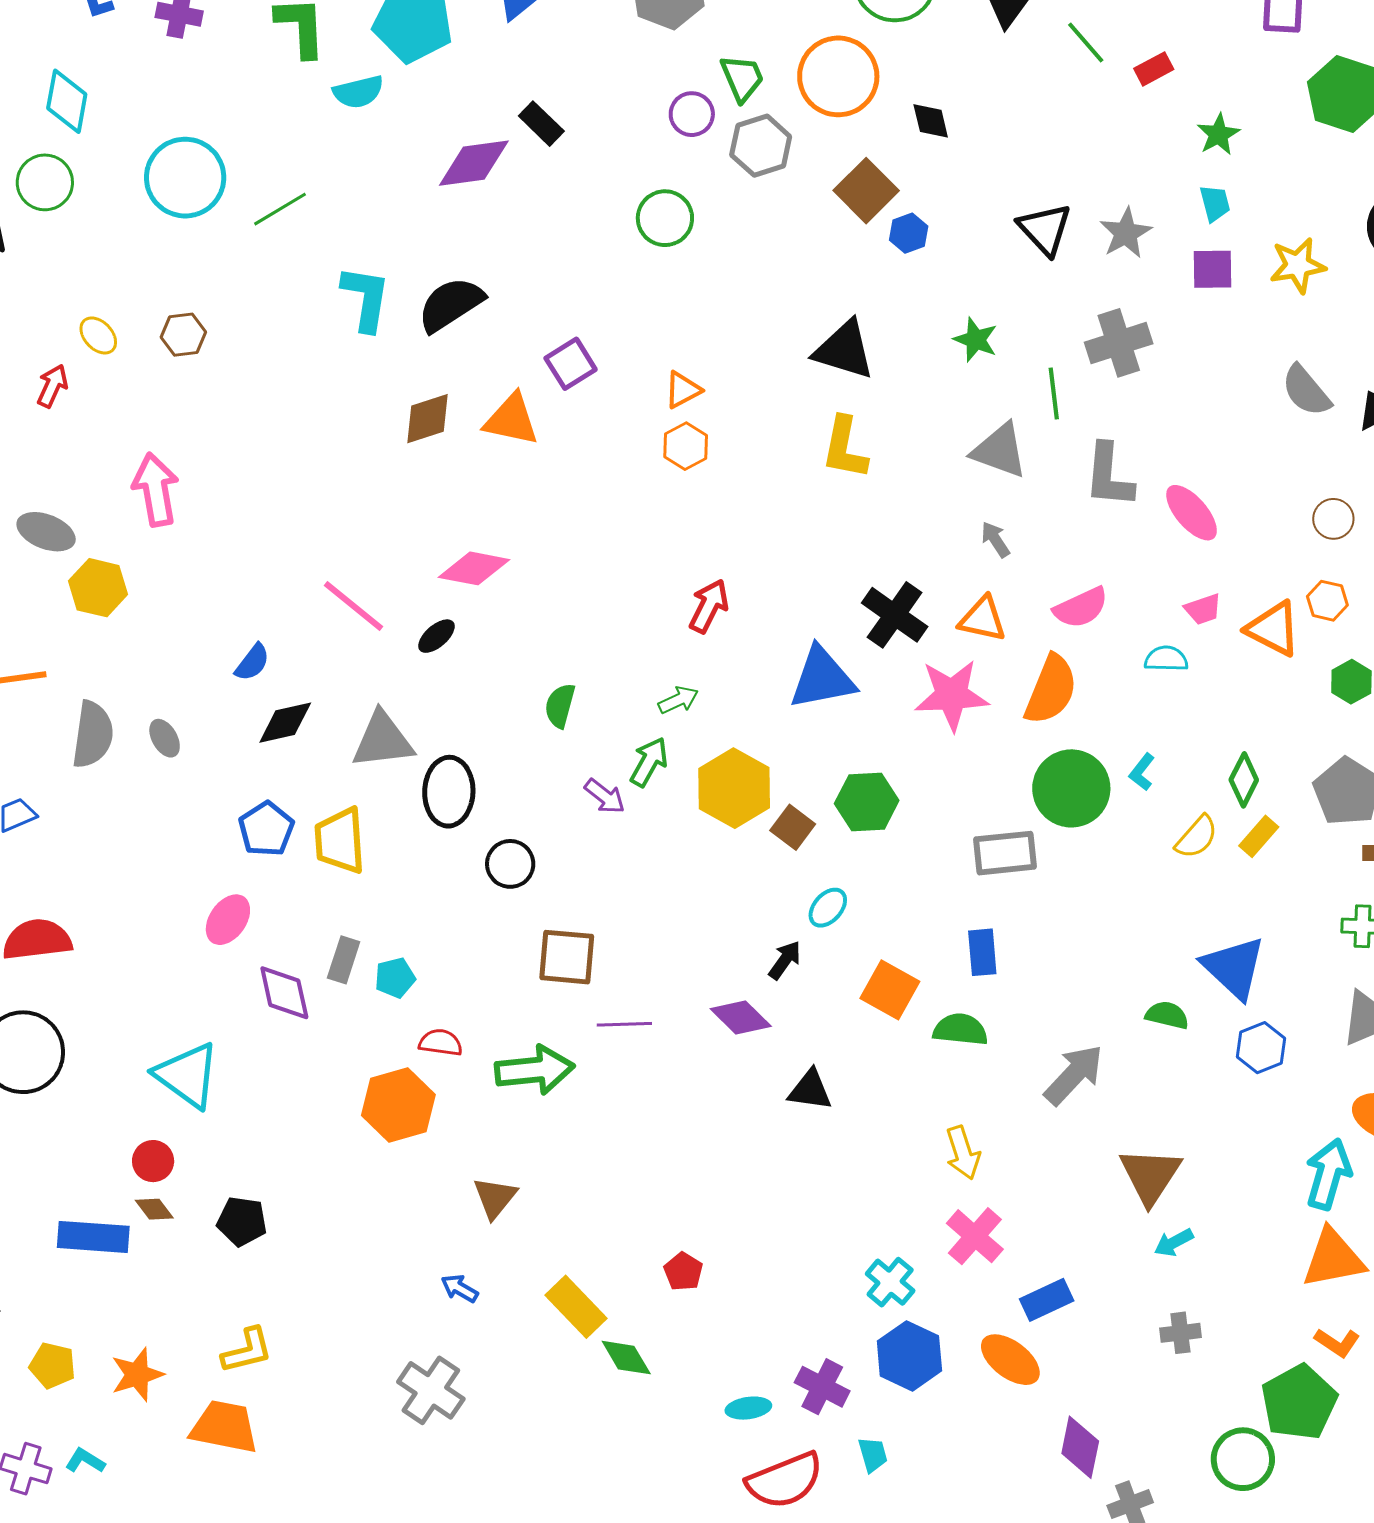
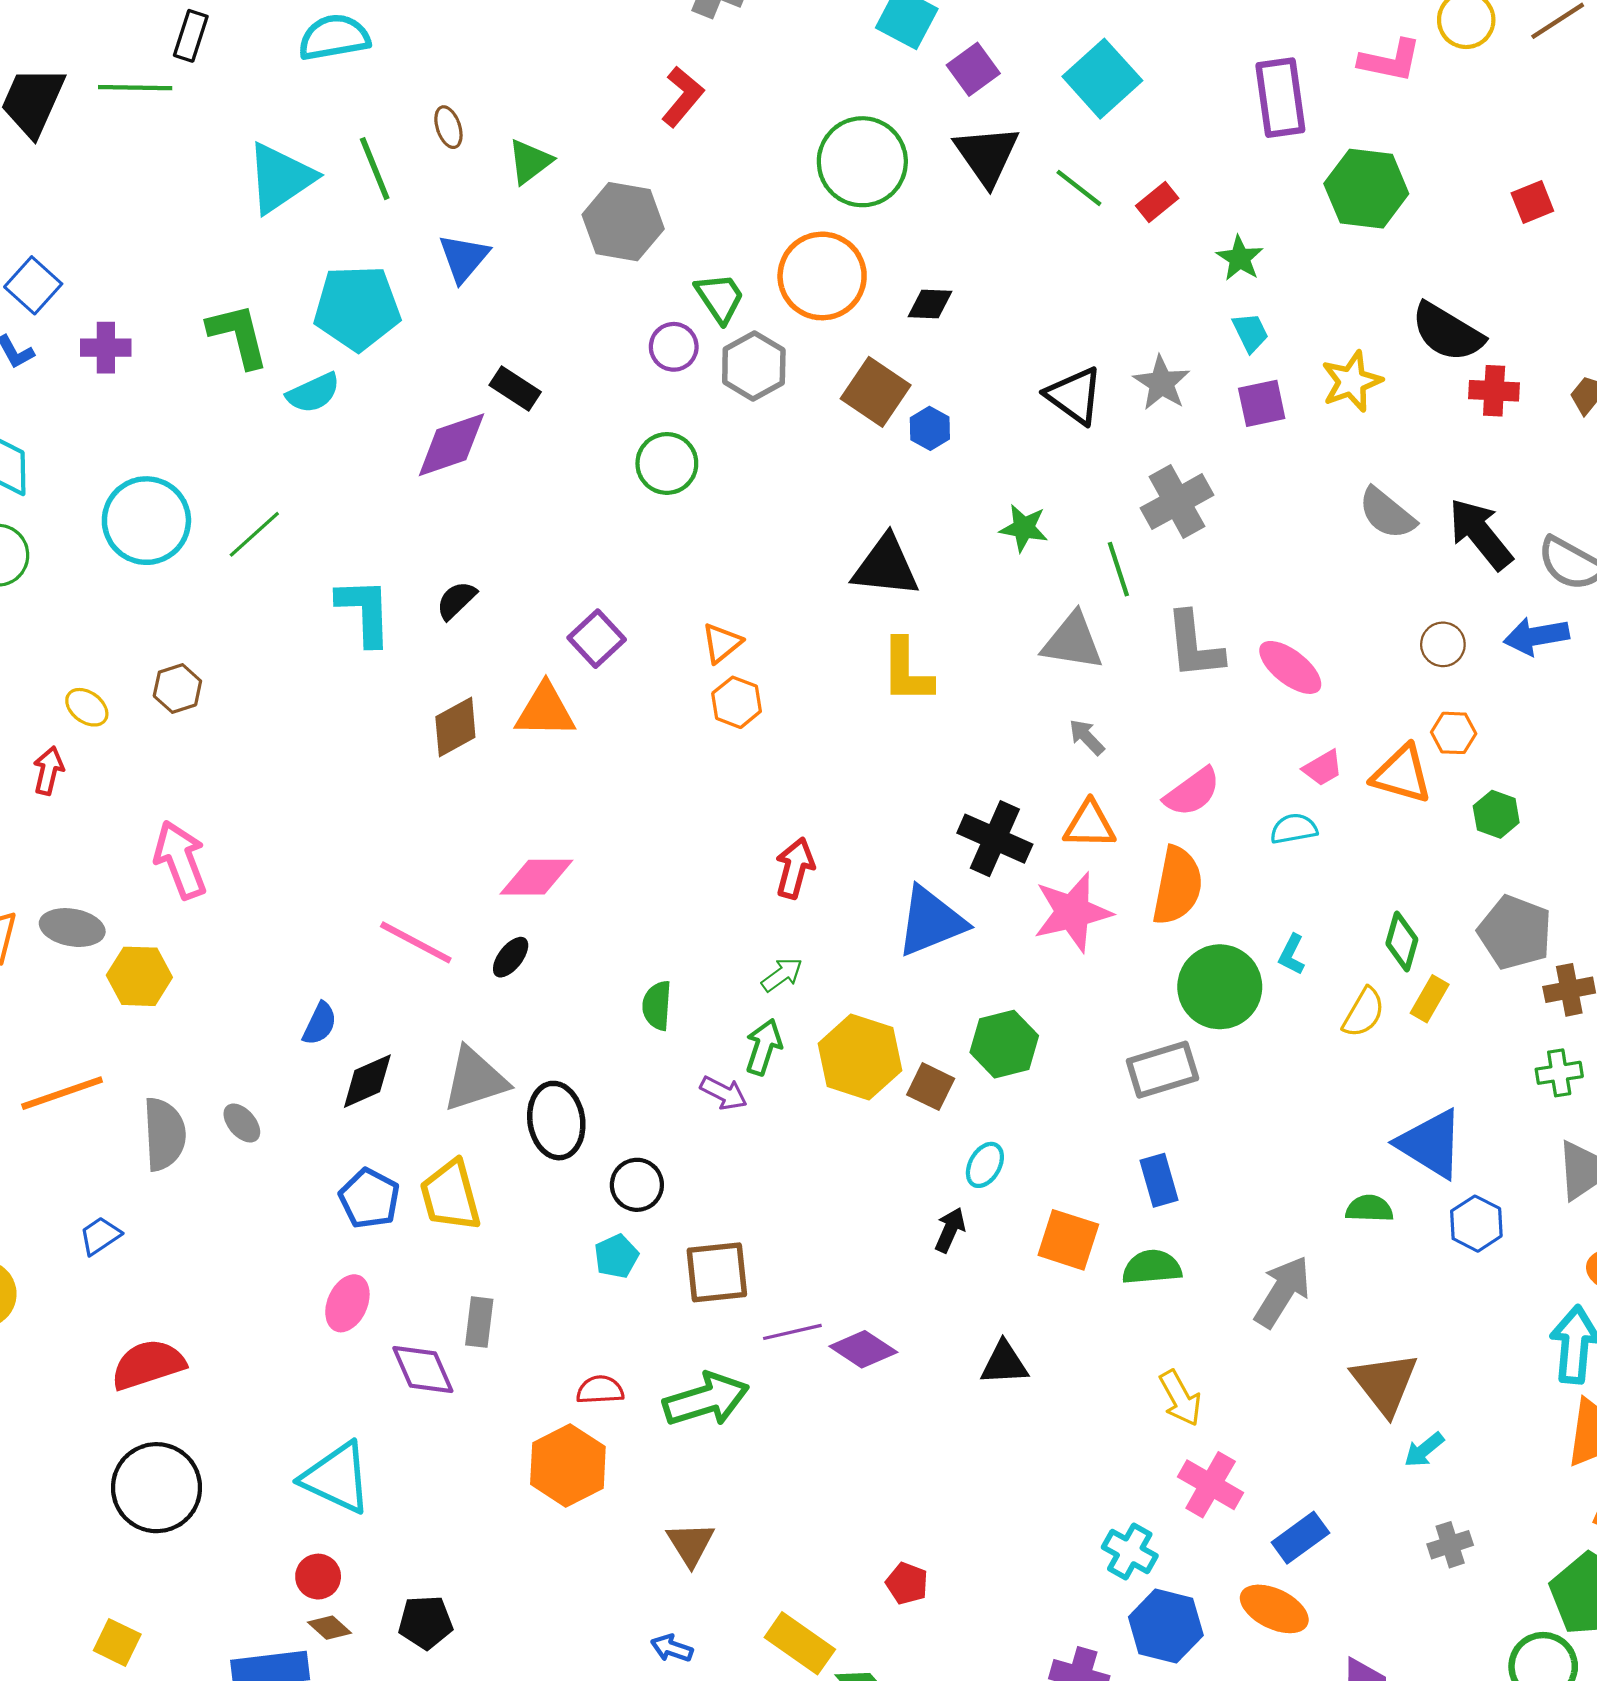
black diamond: (931, 121) -> (930, 304), turned -63
black semicircle: (451, 304) -> (456, 600), size x0.6
cyan pentagon: (395, 978) -> (616, 1256), moved
purple diamond: (741, 1017) -> (863, 1349), moved

